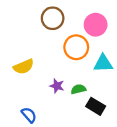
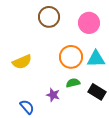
orange circle: (76, 47) -> (71, 57), moved
purple star: (57, 86) -> (53, 95), moved
black rectangle: (96, 106) -> (97, 92), moved

